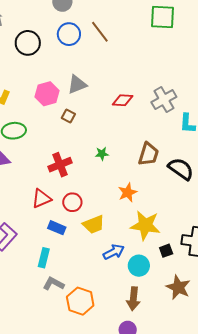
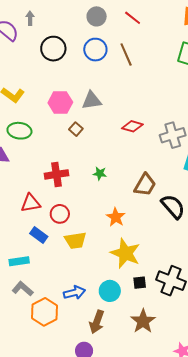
orange star: (128, 192) -> (116, 217), turned -30
blue arrow: (114, 252) -> (74, 293), moved
cyan rectangle: (44, 258) -> (19, 261), turned 54

